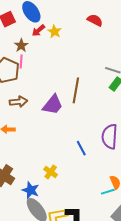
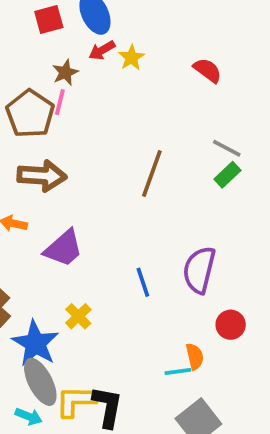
red semicircle: (95, 20) -> (208, 70), moved
brown arrow: (18, 102) -> (42, 176), size x1.4
purple trapezoid: (53, 105) -> (64, 248), moved
blue star: (31, 190) -> (35, 343), size x1.4

